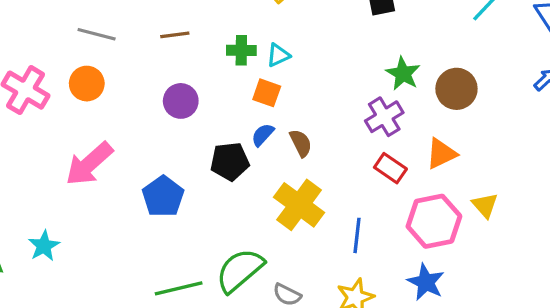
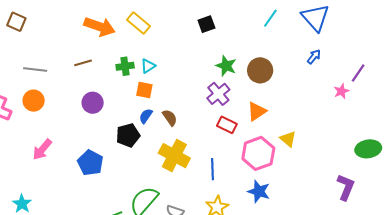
pink arrow: (89, 164) -> (42, 149), size x0.7

